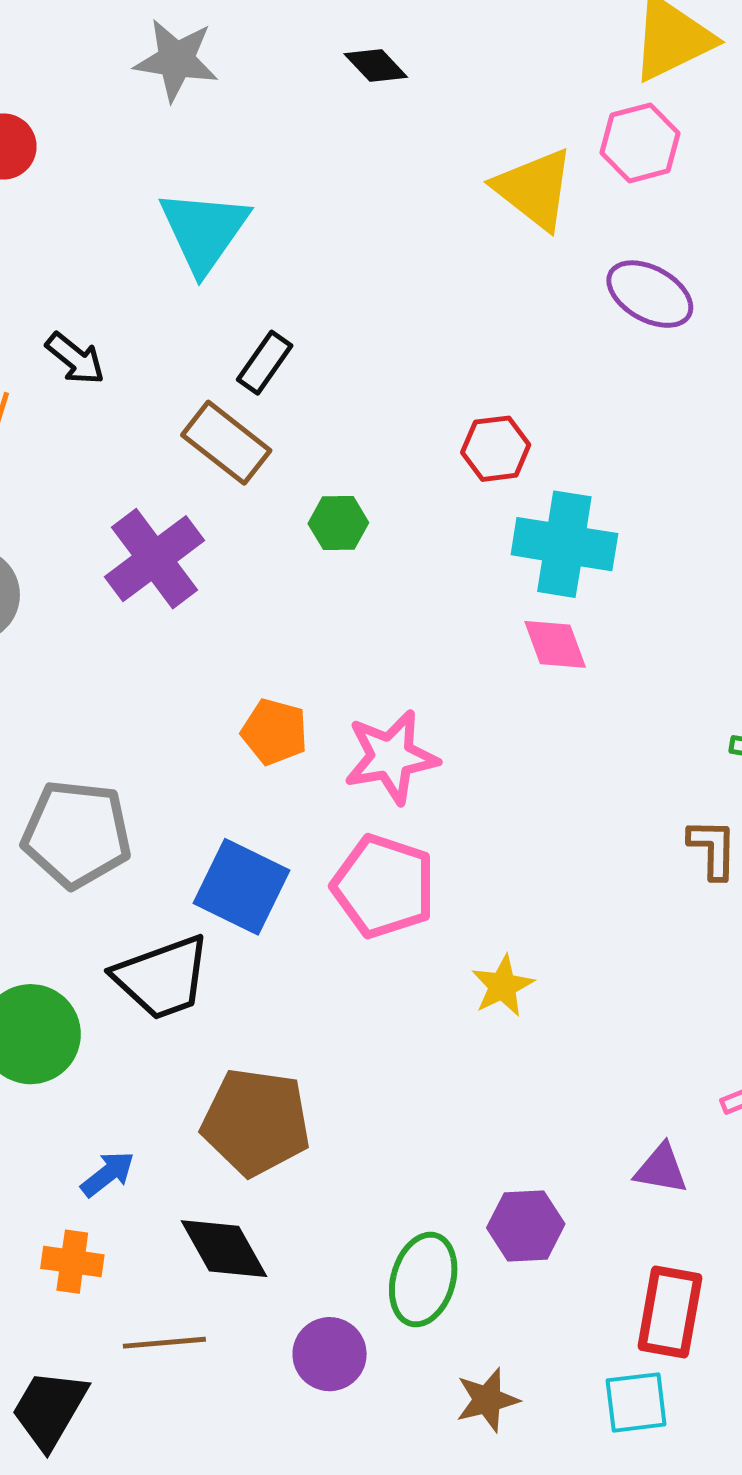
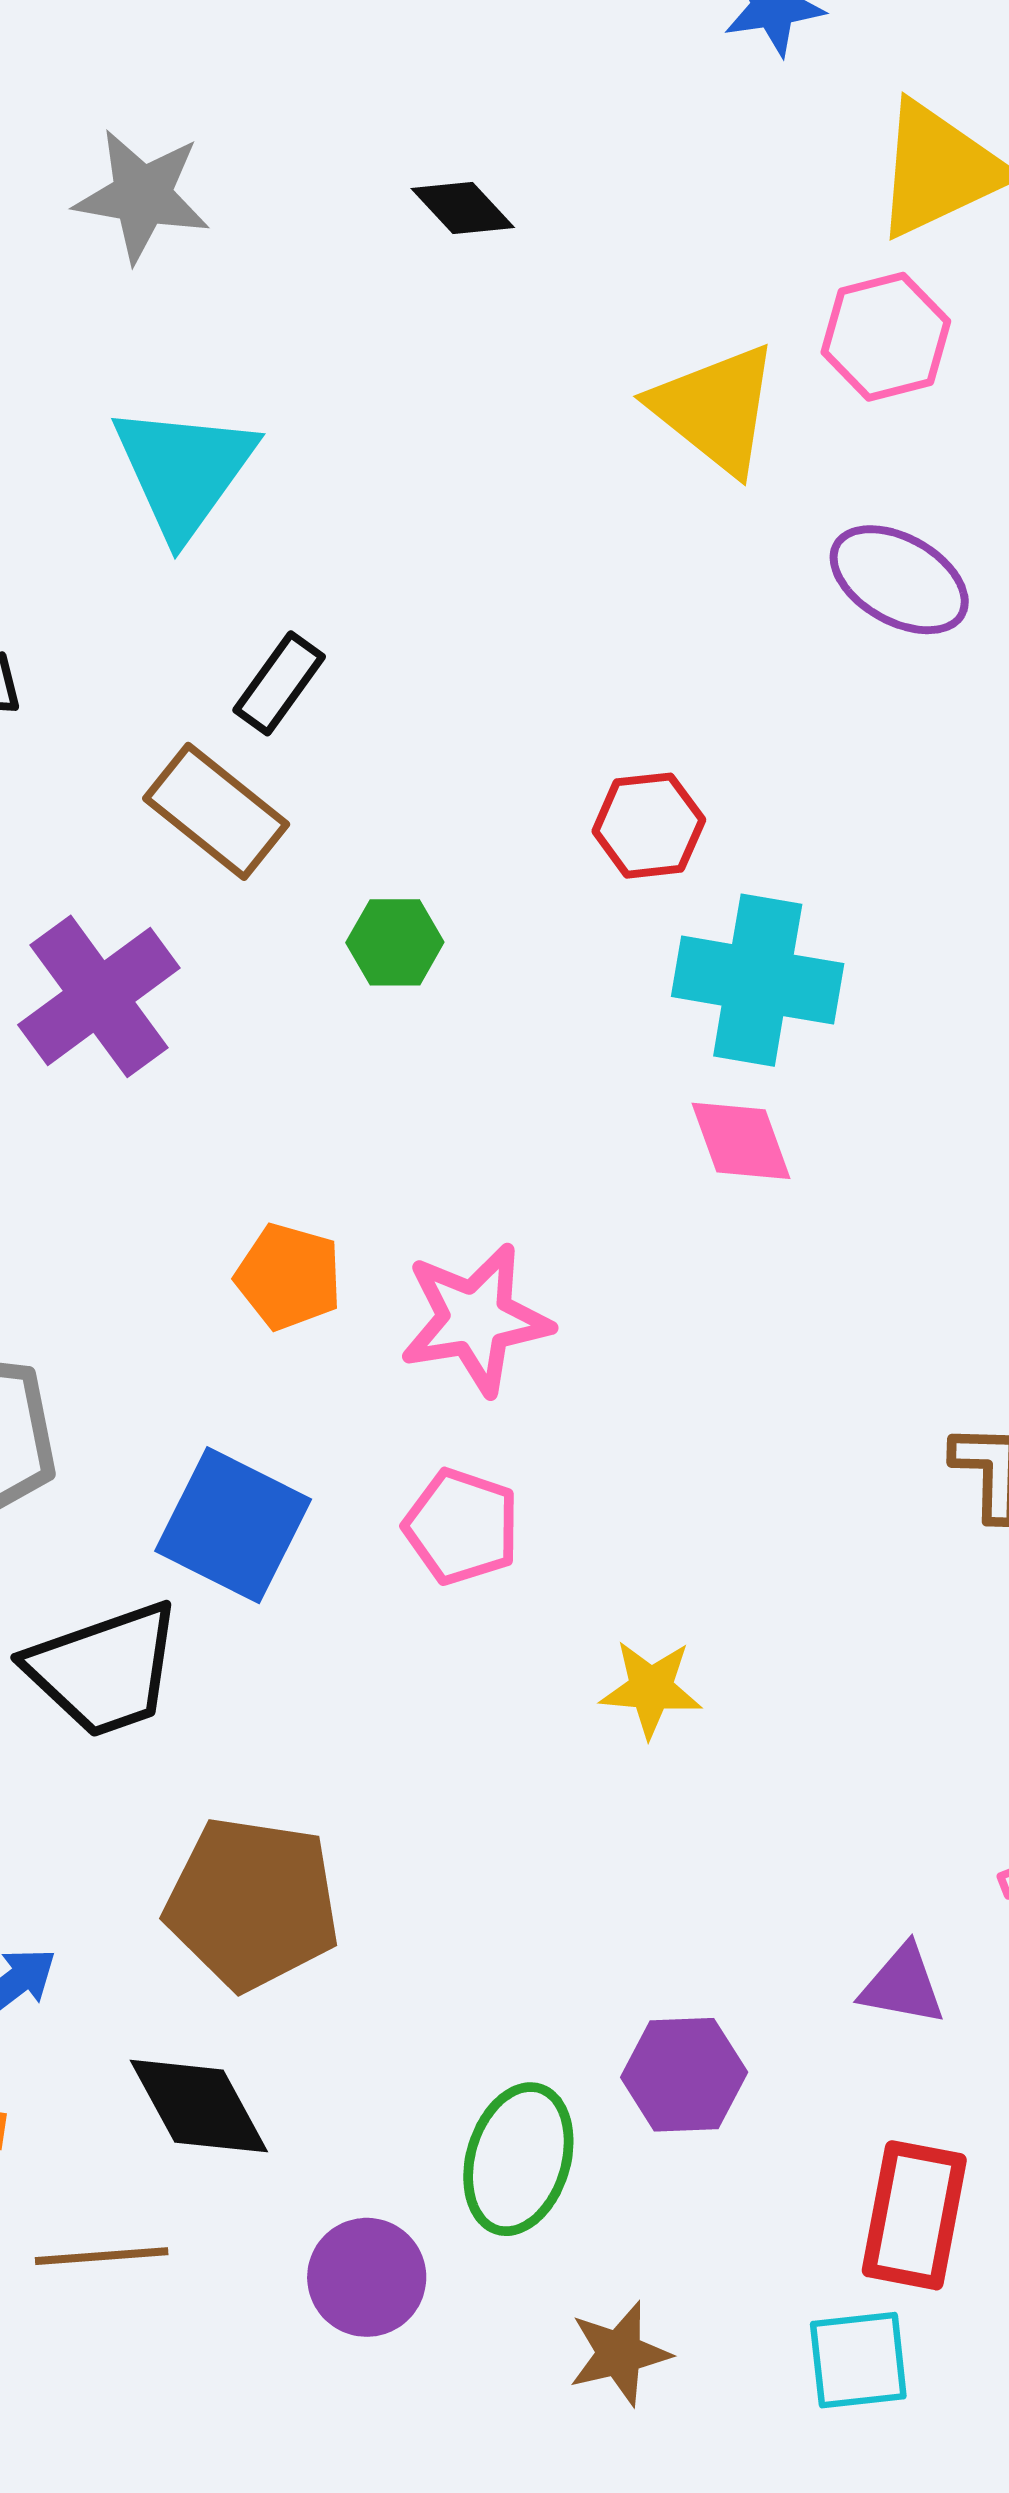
pink pentagon: (384, 886) -> (462, 1527), size x0.7
yellow star: (503, 986) -> (651, 1689), turned 30

